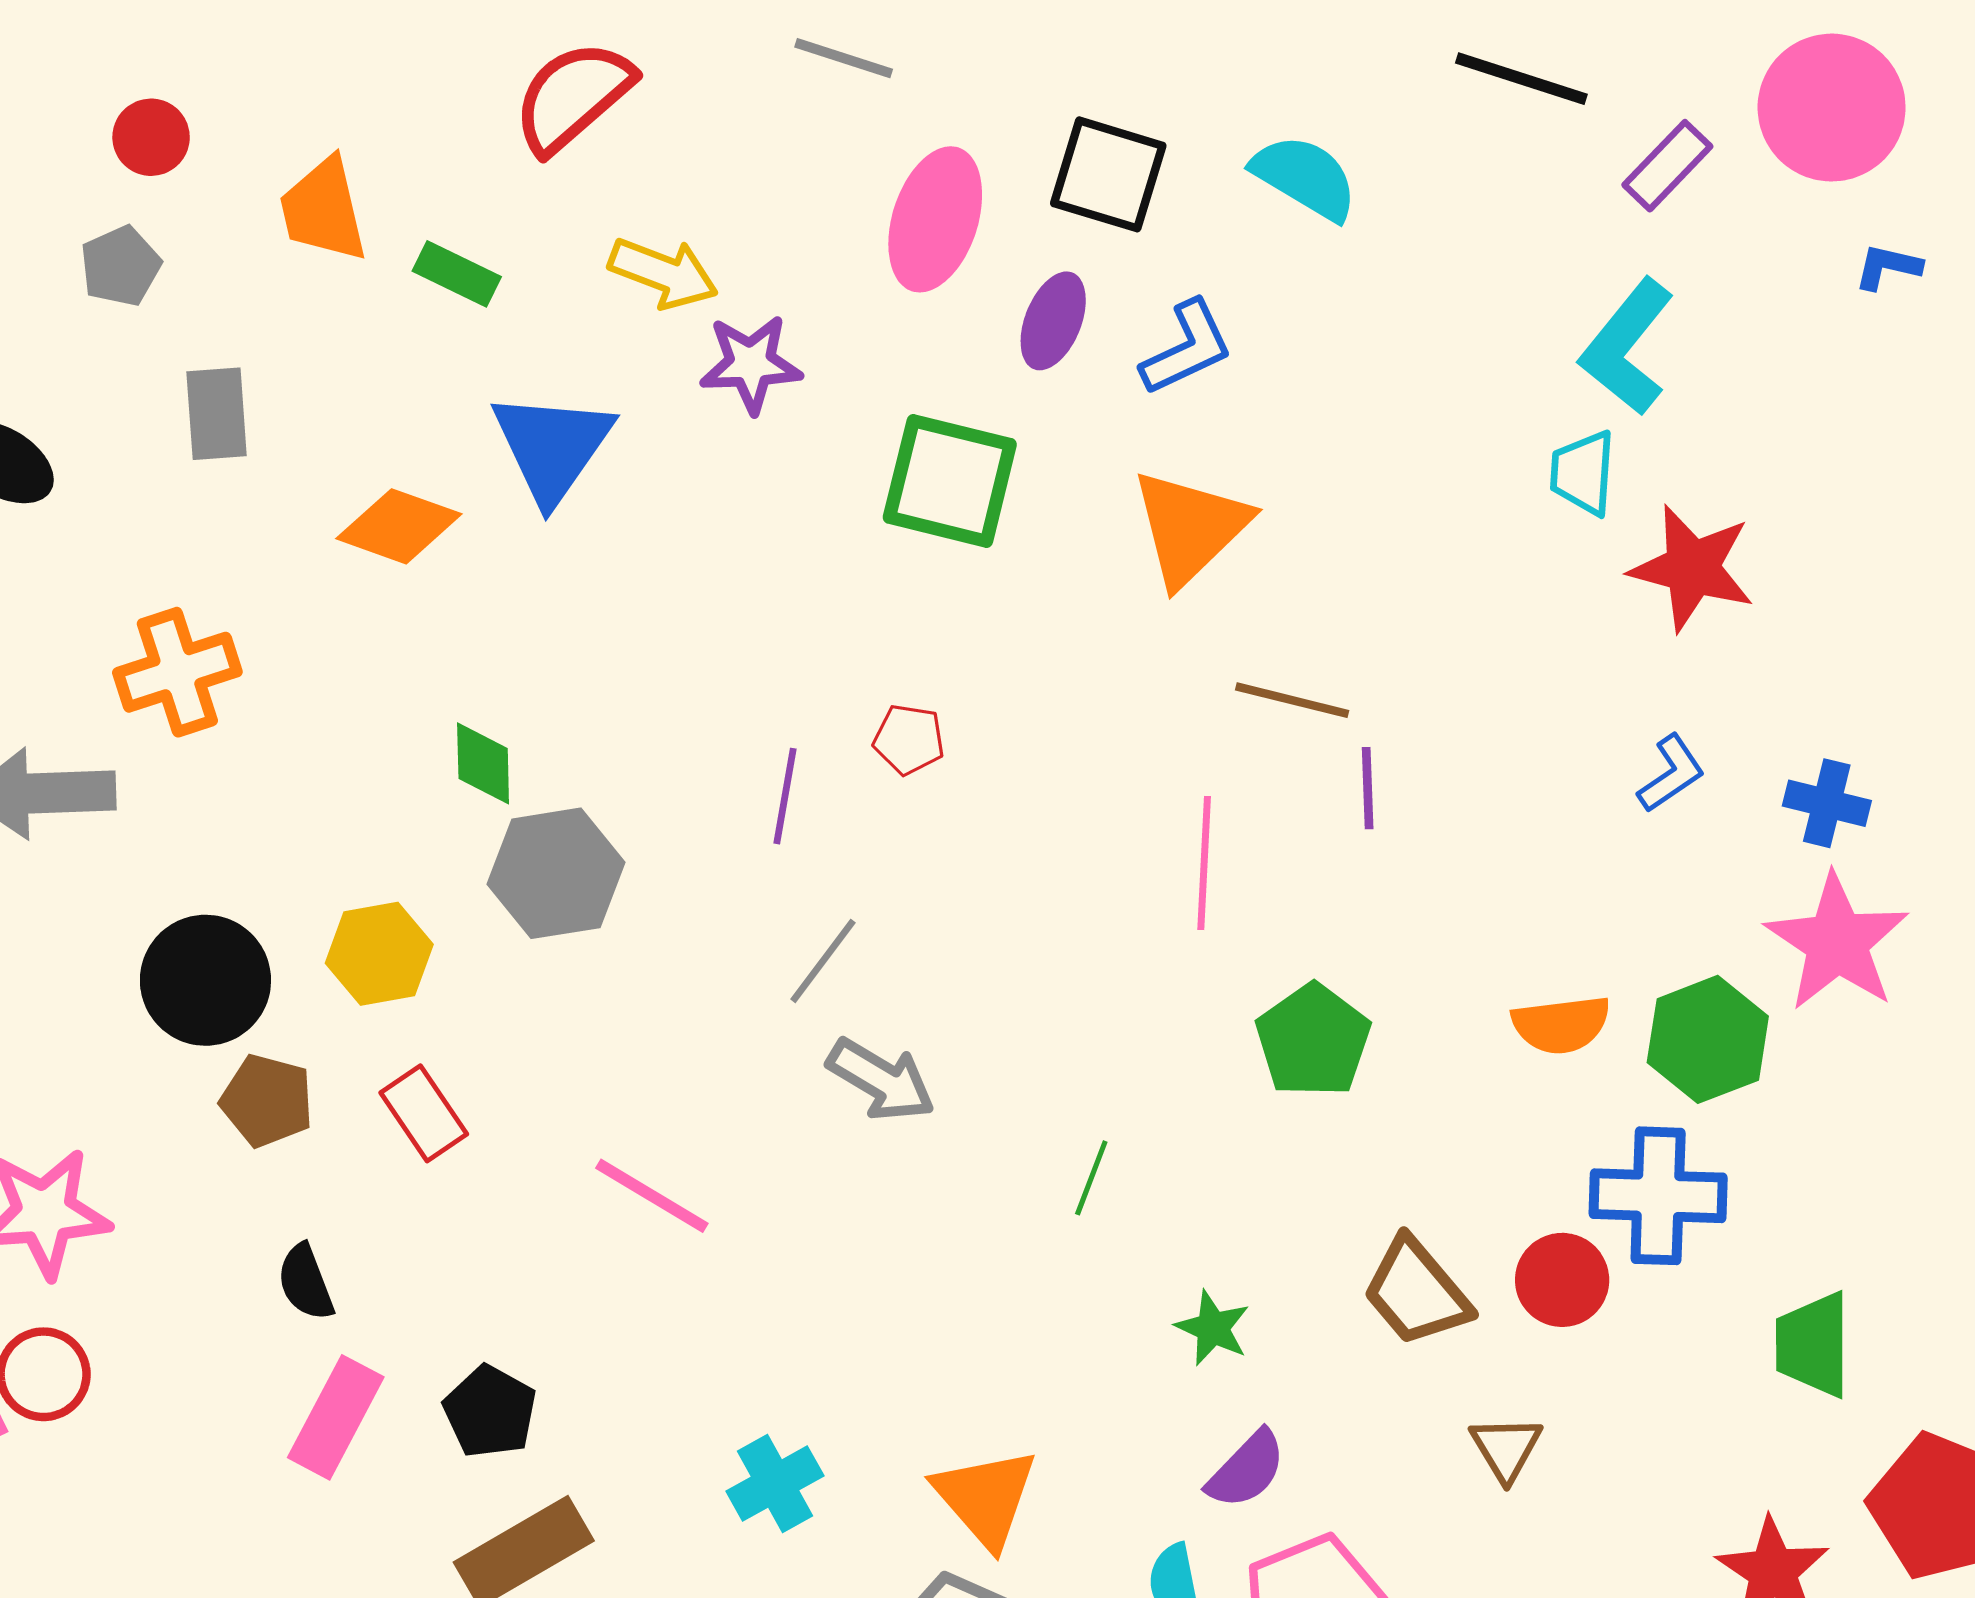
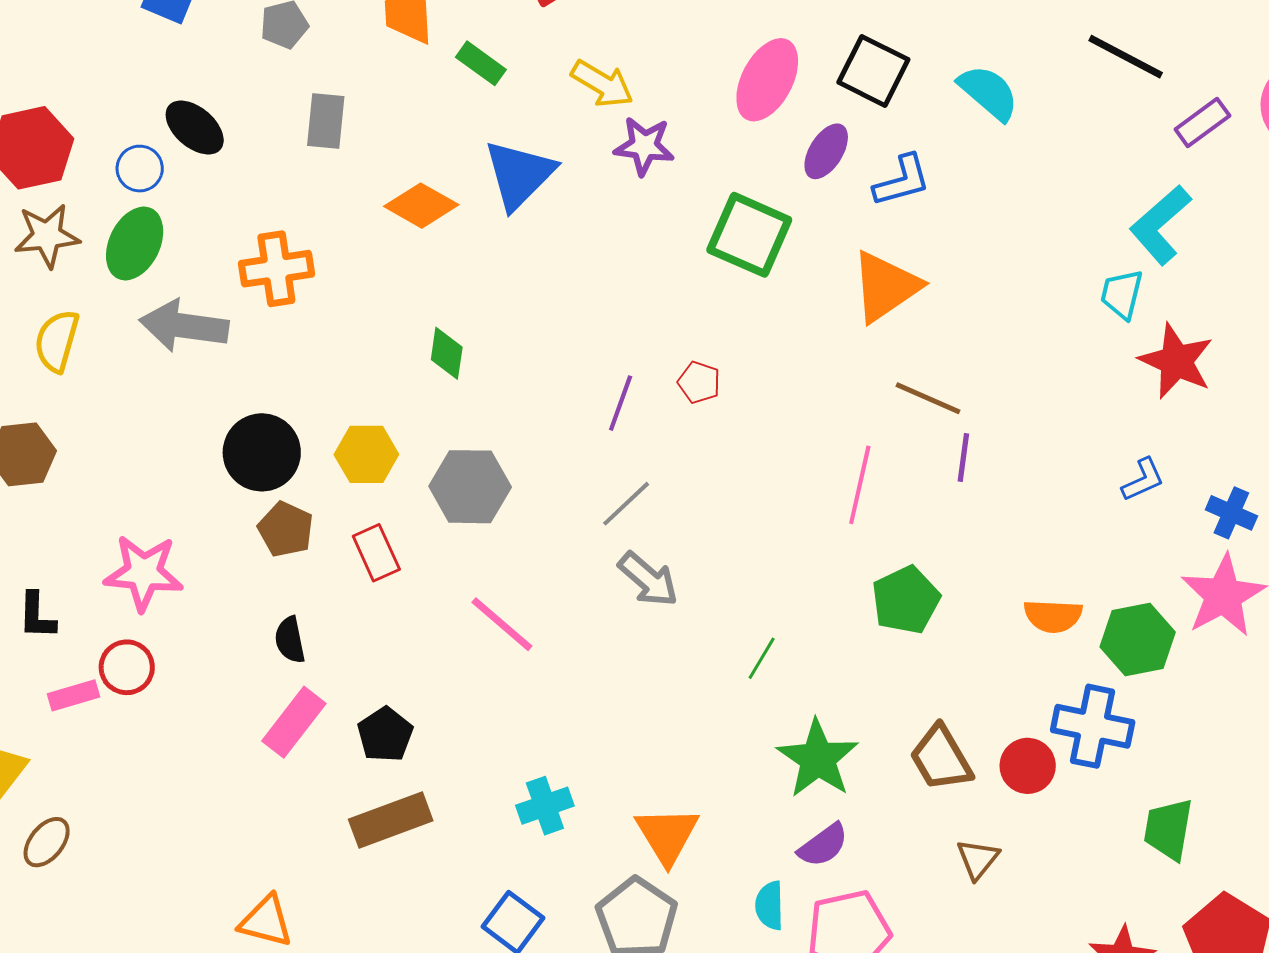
gray hexagon: (556, 873) -> (470, 487), moved
green star: (1213, 1328) -> (818, 759), size x1.8

